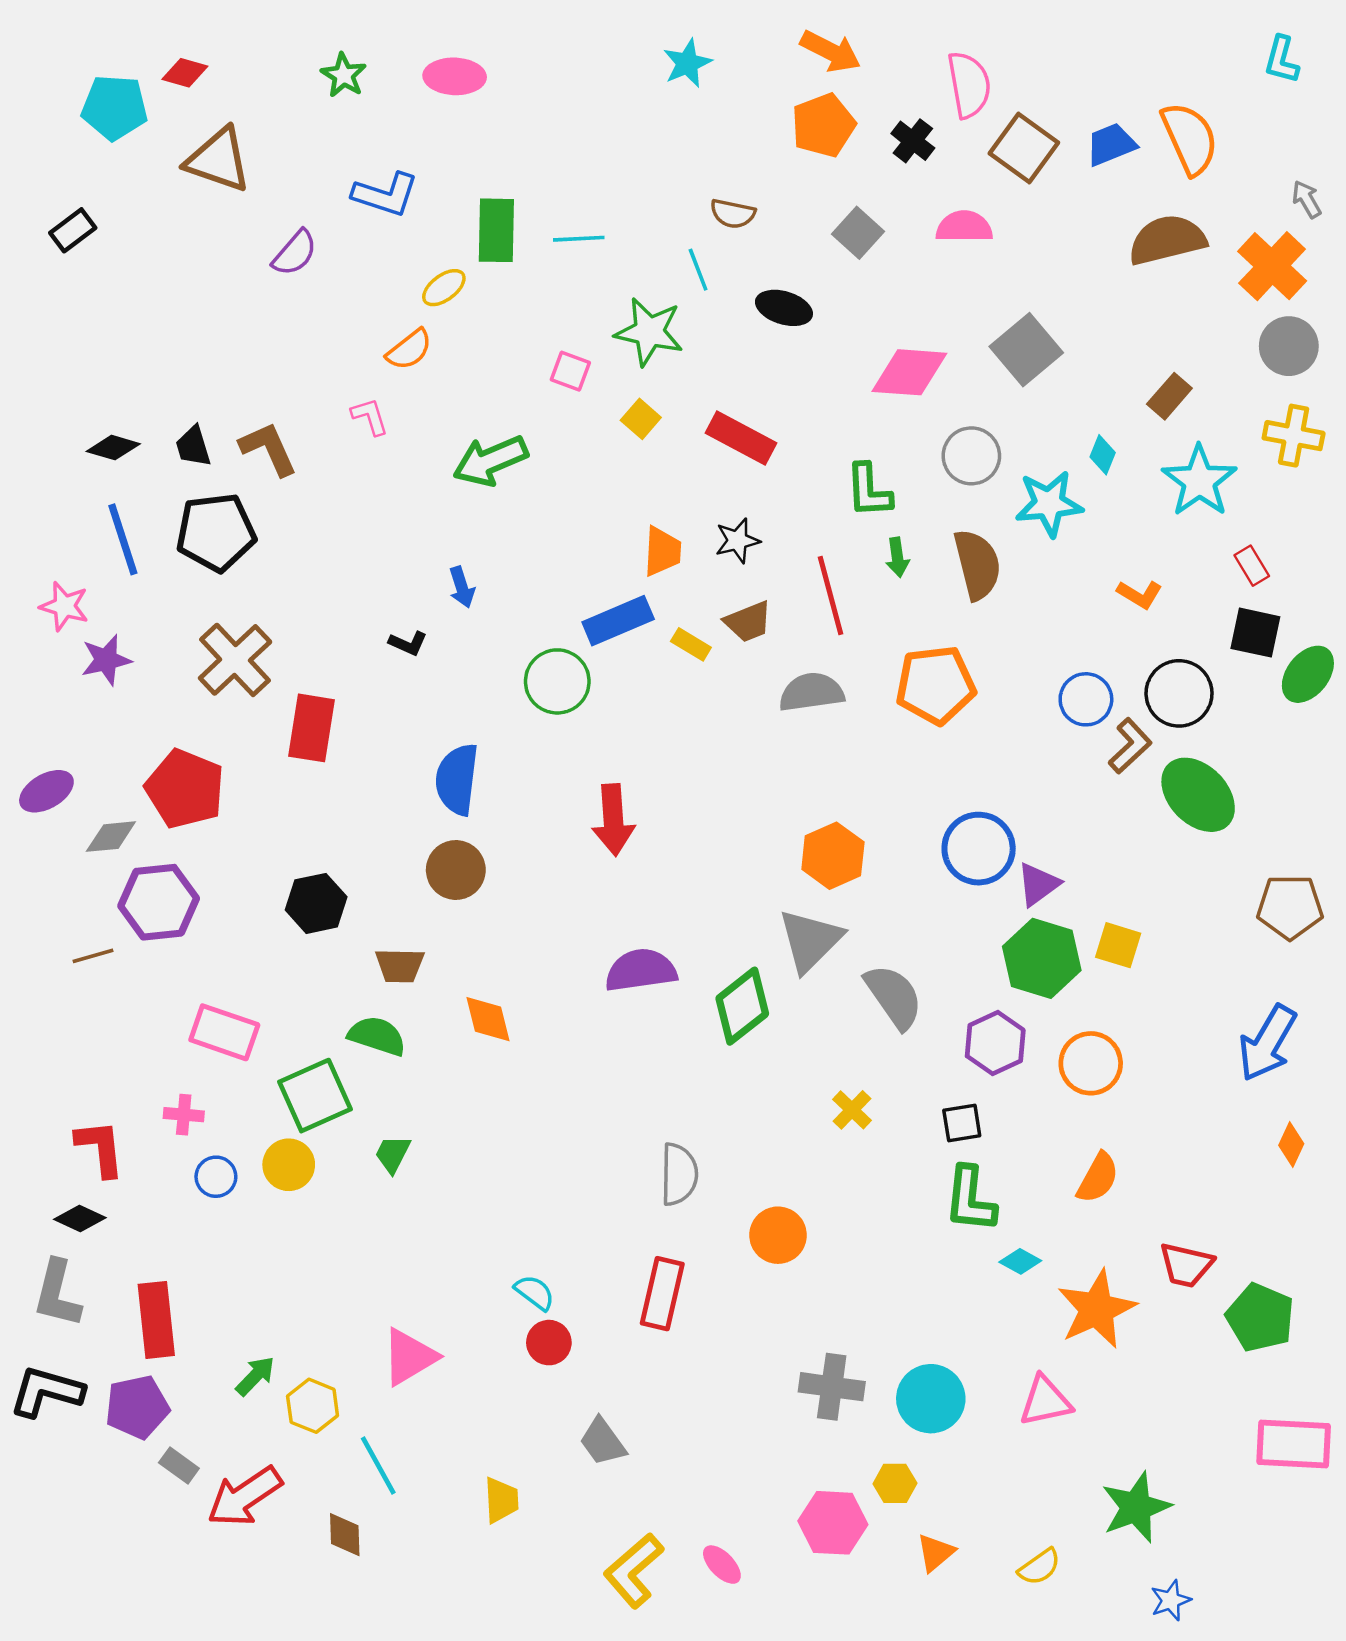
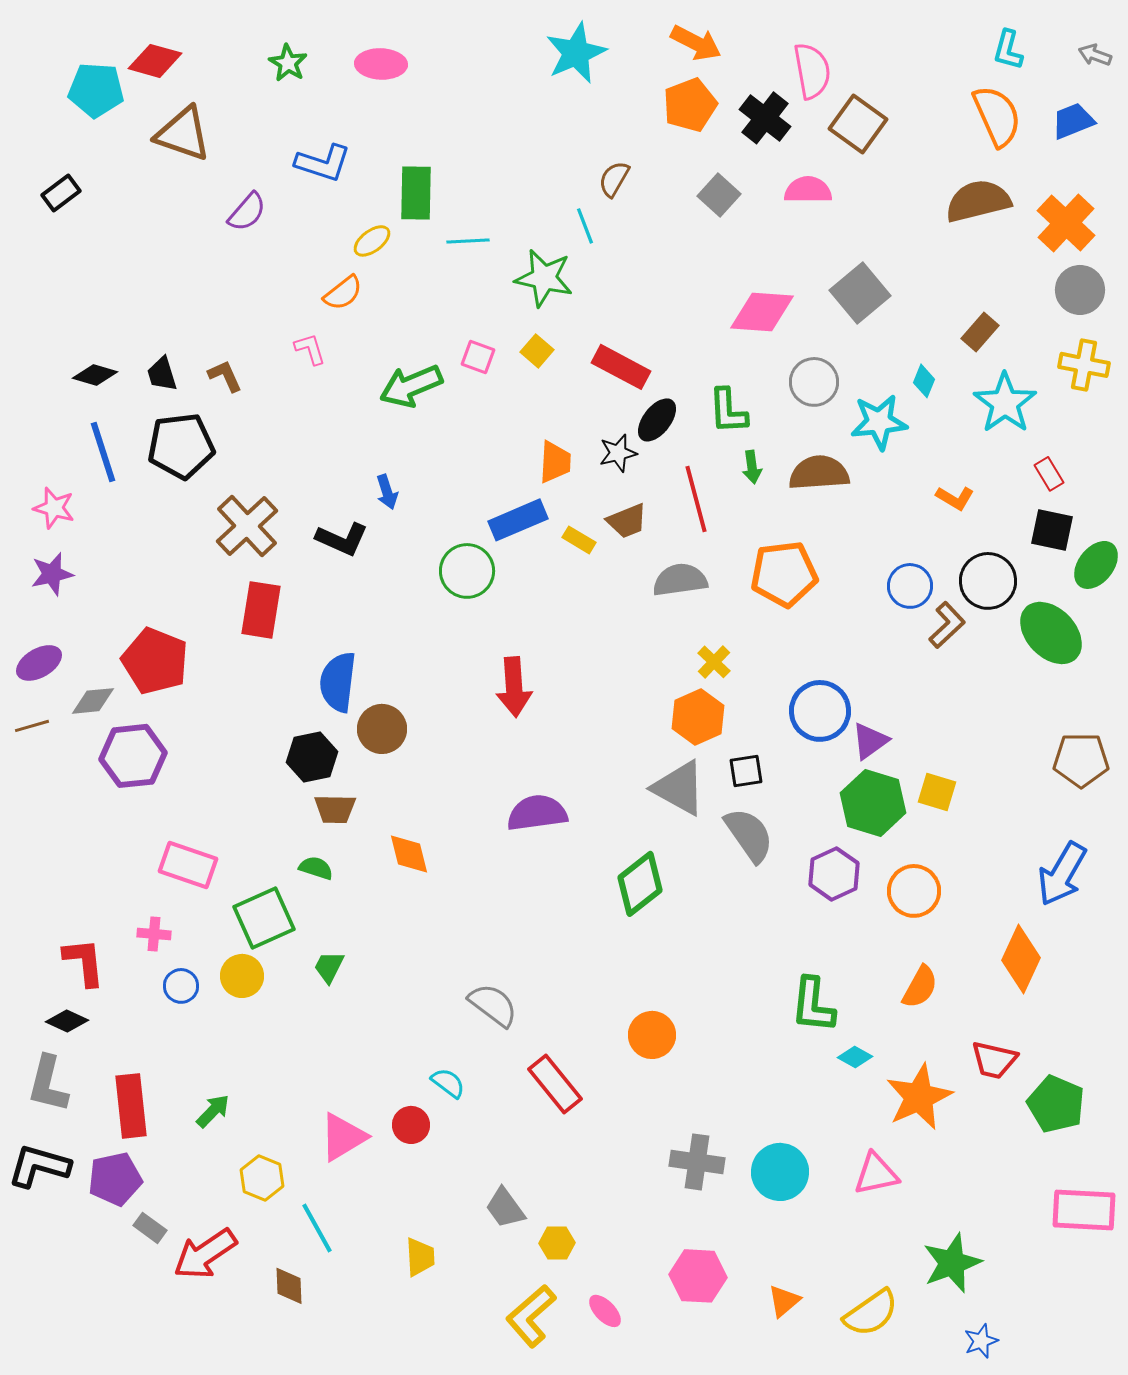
cyan L-shape: (1282, 60) -> (1008, 50), moved
cyan star: (687, 63) -> (576, 53), size x1.5
red diamond: (185, 73) -> (155, 61), size x1.4
black cross: (913, 141) -> (765, 118), size x1.4
blue trapezoid: (1111, 144) -> (1073, 121), moved
gray arrow: (1307, 199) -> (1095, 55), moved, turned -40
brown semicircle: (733, 214) -> (614, 179), turned 108
cyan line: (579, 239) -> (468, 241), moved
black ellipse: (784, 308) -> (657, 420), moved, turned -69
pink square: (570, 371) -> (478, 357), moved
brown L-shape: (268, 449) -> (225, 376), size x0.7
brown semicircle: (977, 564) -> (819, 473), turned -80
black L-shape: (408, 643) -> (342, 539), size x1.6
purple star: (106, 660) -> (52, 574), moved
brown cross: (235, 660) -> (247, 526), moved
blue semicircle: (457, 779) -> (338, 682), moved
green ellipse: (1198, 795) -> (1051, 633), moved
black hexagon: (316, 903) -> (312, 757), moved
gray triangle: (810, 940) -> (679, 788), turned -46
brown line: (93, 956) -> (32, 726), moved
green diamond: (742, 1006) -> (640, 884), moved
green semicircle: (377, 1036) -> (316, 868), size x0.7
yellow cross: (852, 1110) -> (714, 662), moved
black square: (962, 1123) -> (746, 771), moved
orange diamond: (1291, 1144) -> (1021, 959), moved, size x1.8
gray semicircle: (679, 1174) -> (493, 1005), moved, turned -54
red rectangle: (662, 1294) -> (555, 1084), turned -52
red circle: (549, 1343) -> (411, 1125), moved
green arrow: (255, 1376) -> (213, 1111), moved
yellow hexagon: (895, 1483) -> (557, 1243), moved
yellow semicircle: (1039, 1567) -> (871, 1313), size x1.5

